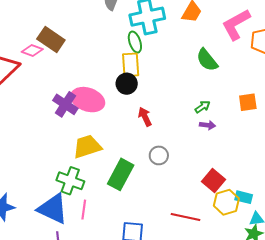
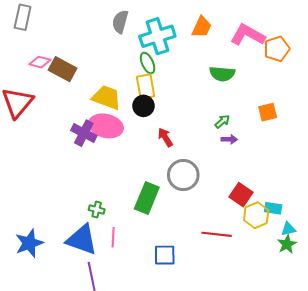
pink L-shape: (236, 24) -> (248, 35), turned 64
pink diamond: (32, 50) -> (40, 62), moved
green semicircle: (207, 60) -> (222, 74), turned -40
yellow trapezoid: (87, 147) -> (107, 97), moved, turned 44
gray circle: (159, 155) -> (183, 175), size x1.6
green cross: (70, 181) -> (97, 210), size x0.6

